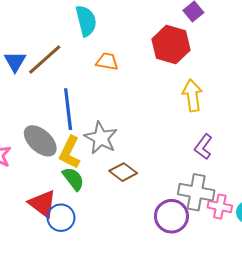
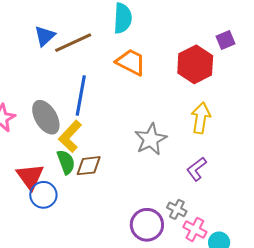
orange trapezoid: (107, 61) -> (131, 62), size x1.4
gray star: (101, 138) -> (151, 139), moved
brown diamond: (123, 172) -> (89, 166), moved, turned -60
gray cross: (196, 192) -> (177, 209), size x0.6

